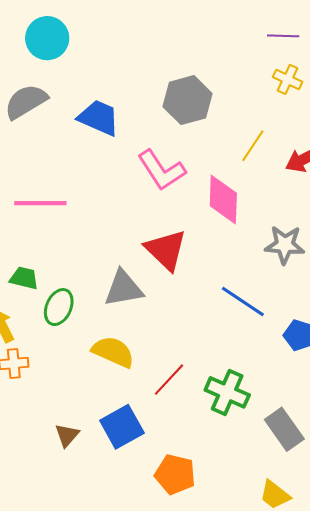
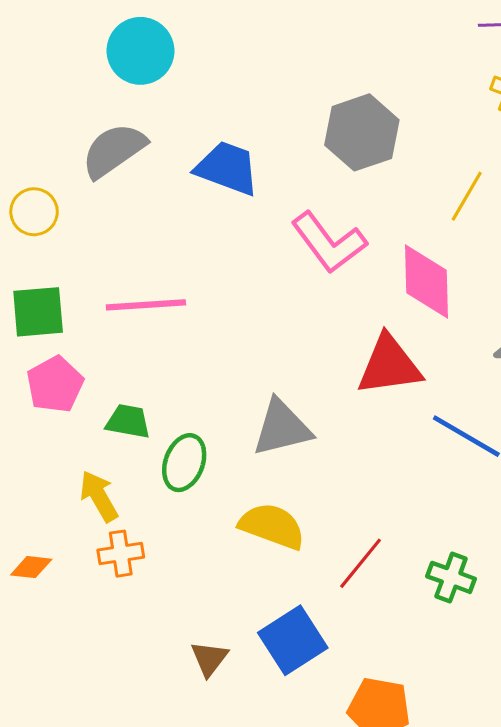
red triangle: (166, 250) -> (389, 365), moved, turned -48
green cross: (227, 392) -> (451, 577), size x0.7

